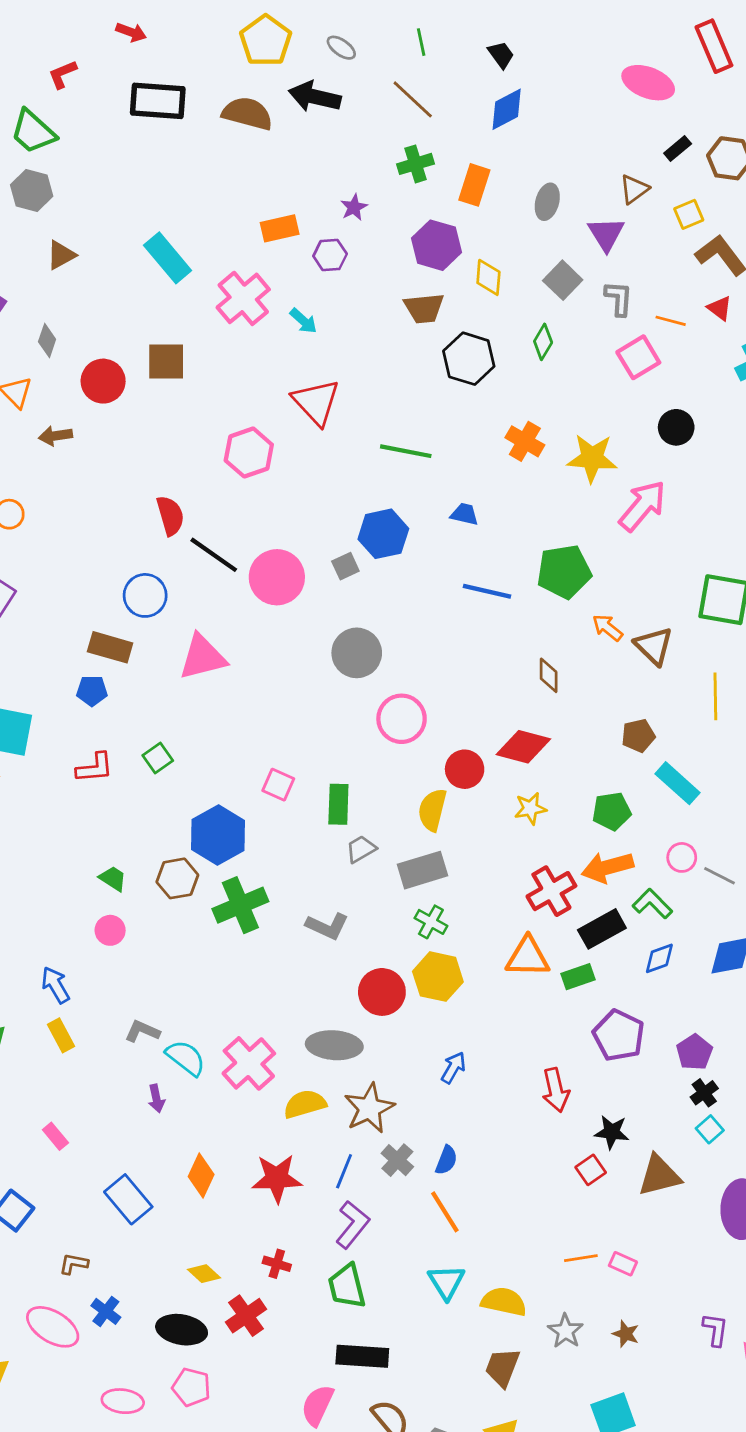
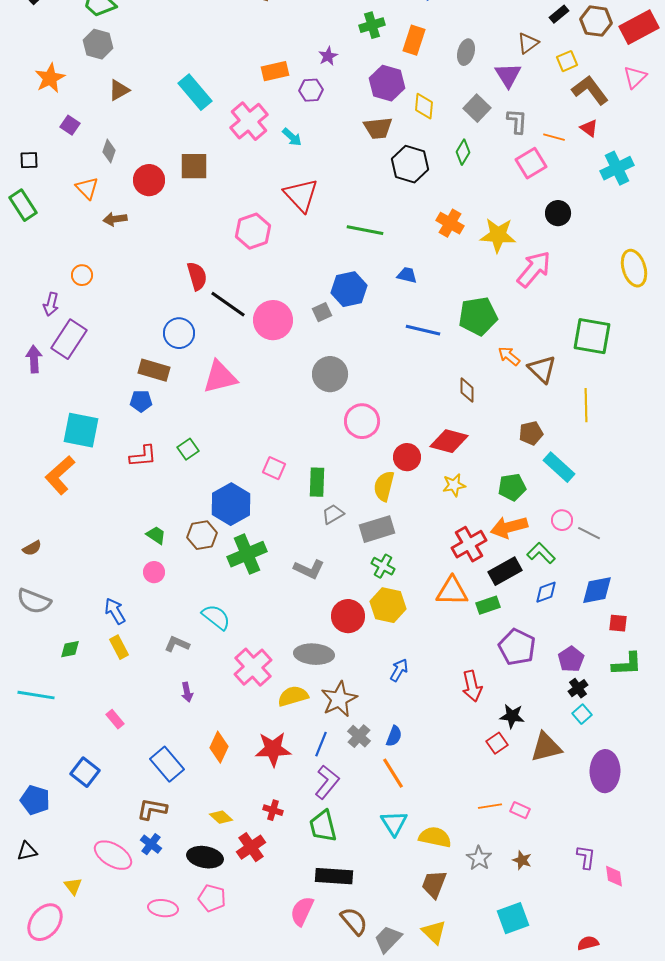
cyan semicircle: (186, 1058) -> (216, 617), moved
brown L-shape: (74, 1264) -> (152, 809), moved, size x1.4

